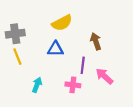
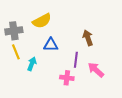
yellow semicircle: (62, 23) -> (42, 21), moved
cyan arrow: (37, 85) -> (32, 64), moved

